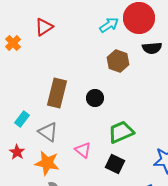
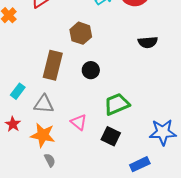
black semicircle: (152, 48) -> (148, 42), moved
brown hexagon: (118, 61) -> (81, 33), moved
gray triangle: (48, 132) -> (44, 104), turned -30

